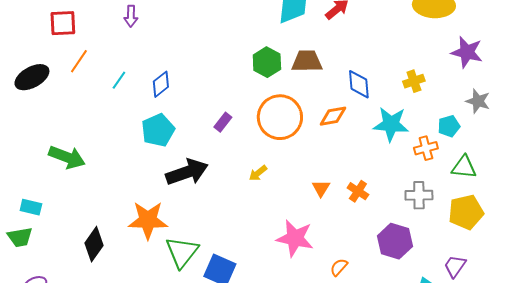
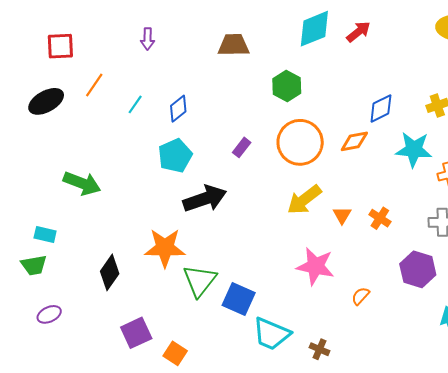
red square: (63, 23) -> (60, 46), moved
brown trapezoid: (307, 61) -> (233, 45), moved
blue diamond: (359, 84) -> (381, 109), turned 68
yellow arrow: (258, 173) -> (304, 200), moved, size x1.8

